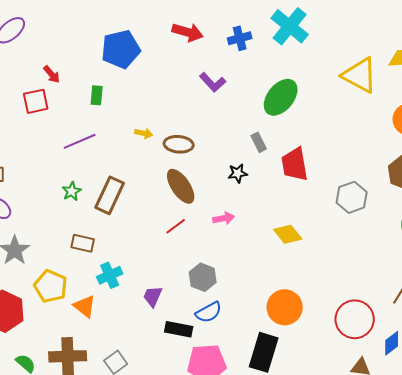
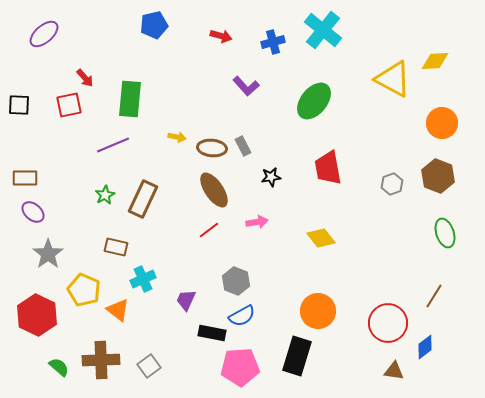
red arrow: (188, 32) -> (221, 36), size x0.7
blue pentagon: (121, 49) -> (154, 25), moved, size x0.7
green rectangle: (97, 95) -> (130, 99), size x1.8
gray rectangle: (259, 142) -> (243, 146), moved
gray hexagon: (352, 197) -> (392, 184), moved, size x0.7

